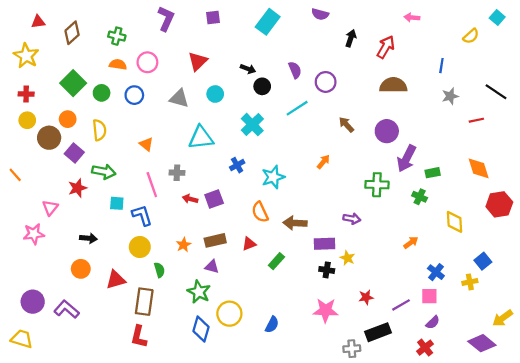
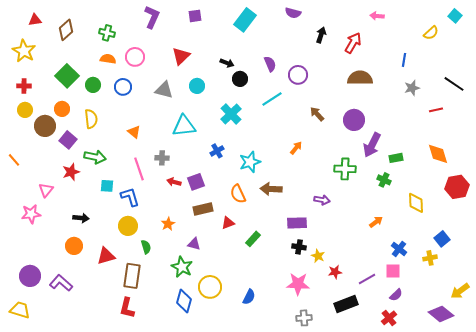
brown arrow: (295, 223) -> (271, 189), moved
brown rectangle: (215, 240) -> (203, 209), moved
yellow star: (347, 258) -> (318, 256), moved
gray cross: (352, 349) -> (304, 318), moved

